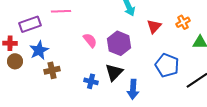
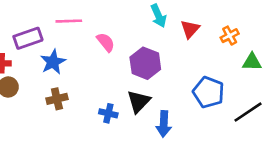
red triangle: (154, 26) -> (190, 29), moved
pink semicircle: (90, 40) -> (106, 42), moved
blue star: (39, 50) -> (53, 62), moved

